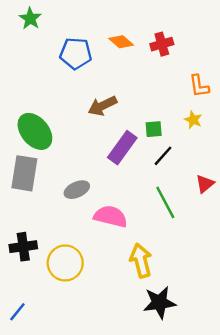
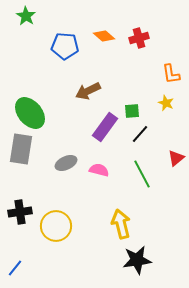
pink semicircle: (111, 216) -> (99, 170), moved, size x0.7

